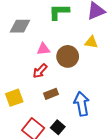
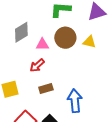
gray diamond: (20, 26) -> (21, 32), moved, turned -35
brown circle: (68, 56) -> (65, 38), moved

